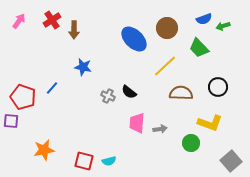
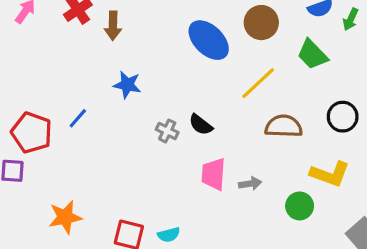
green arrow: (223, 26) -> (351, 19), turned -48

